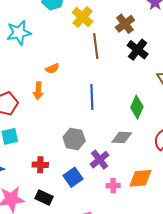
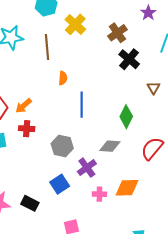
brown line: (96, 46) -> (47, 47), moved
orange semicircle: (52, 68) -> (63, 78), moved, turned -64
orange arrow: (38, 91) -> (24, 106), moved, turned 42
red cross: (40, 165) -> (27, 129), moved

